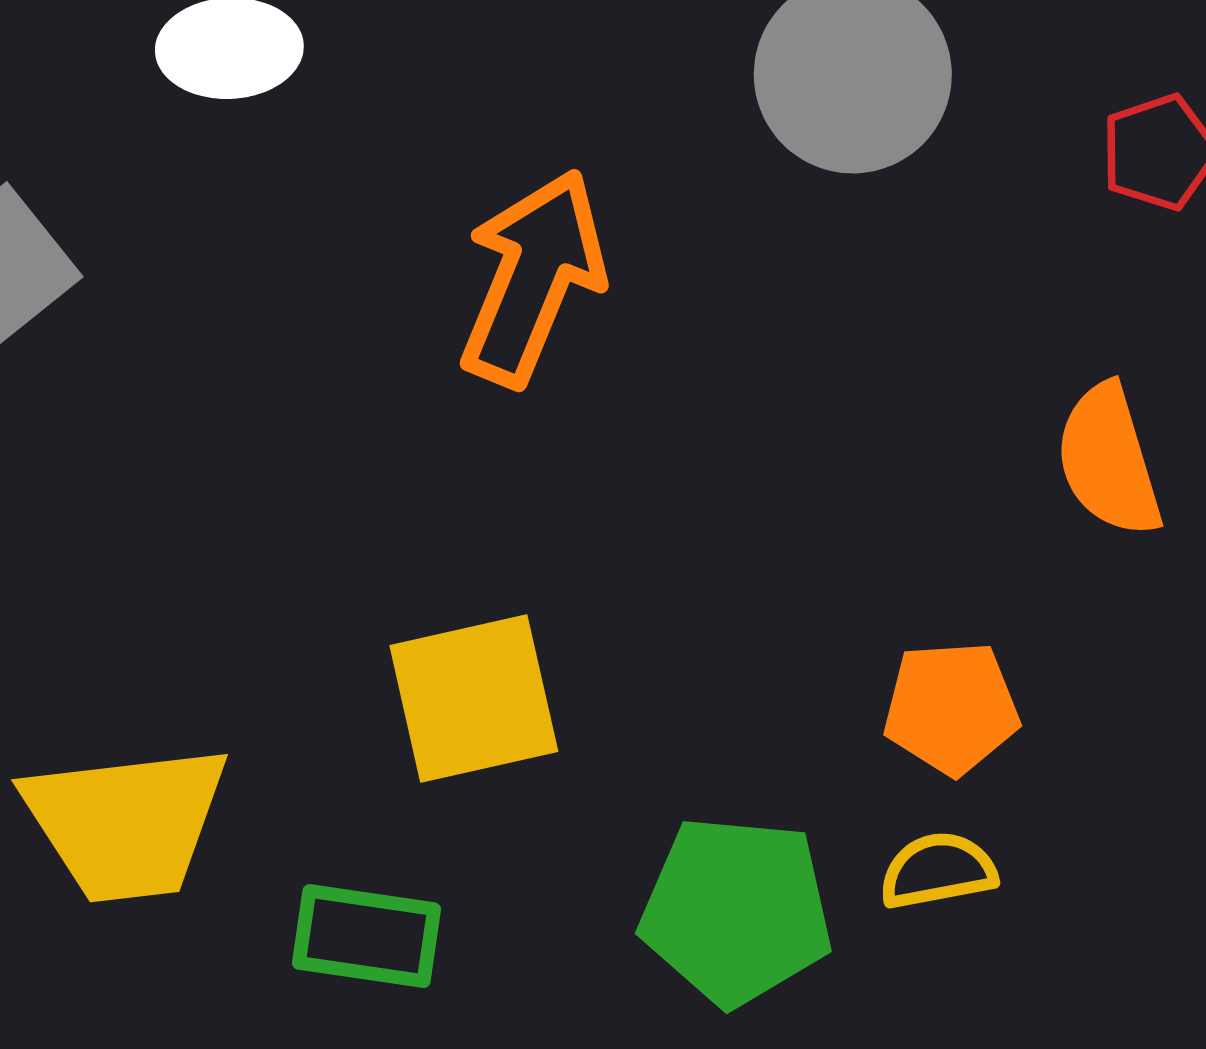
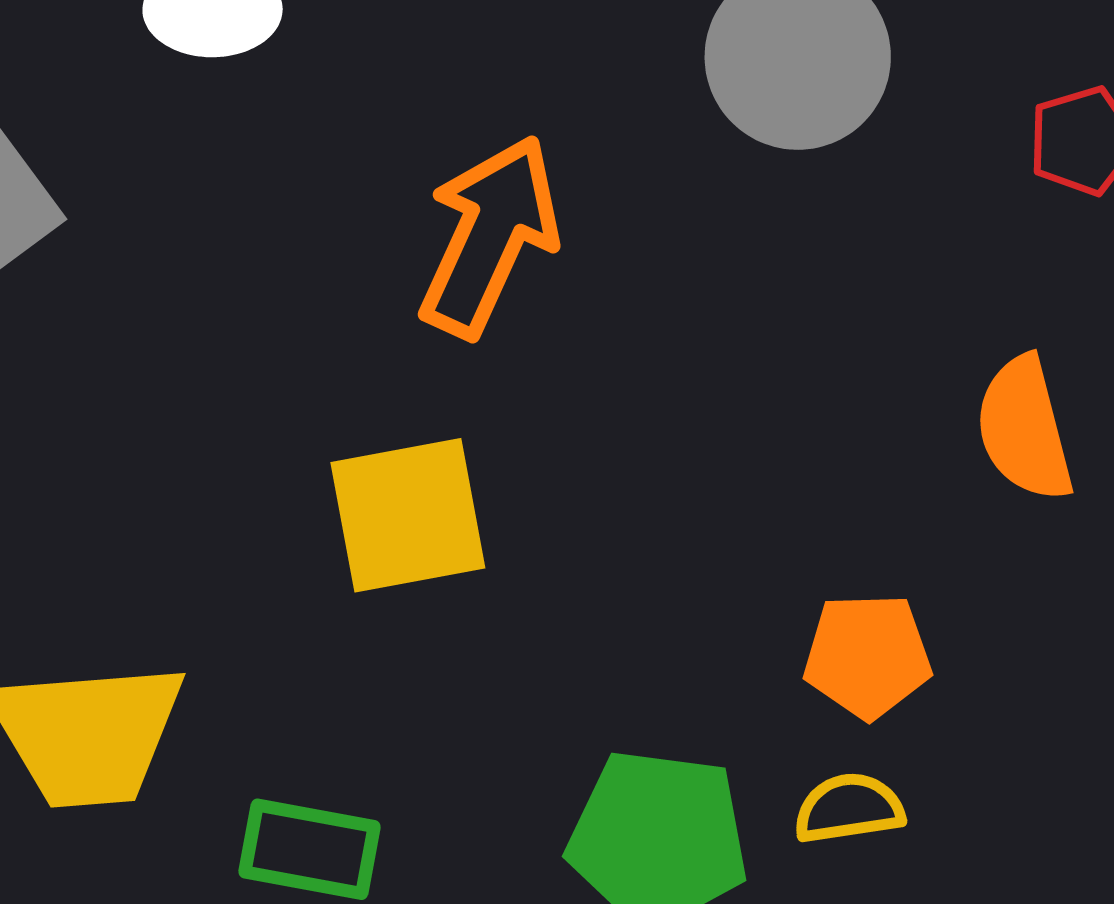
yellow square: (474, 698) -> (408, 515), moved

